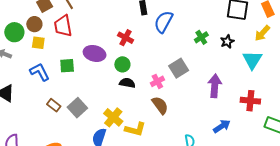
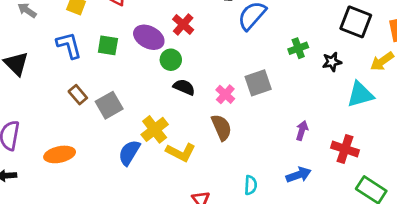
red cross: (125, 38) -> (183, 24), moved
cyan triangle: (252, 60) -> (360, 94), turned 30
green circle: (122, 64) -> (171, 60), moved
pink cross: (157, 81) -> (225, 94), turned -32
purple arrow: (215, 86) -> (302, 131), moved, size x0.6

